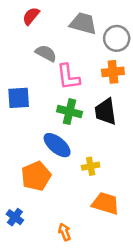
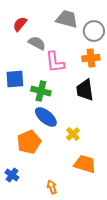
red semicircle: (31, 16) -> (20, 24), moved
green cross: (69, 112) -> (41, 91), moved
yellow cross: (91, 166) -> (73, 134), turned -32

